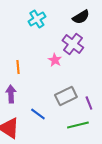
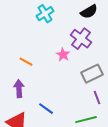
orange line: (18, 67) -> (26, 62), turned -56
gray rectangle: (66, 96) -> (92, 74), moved

